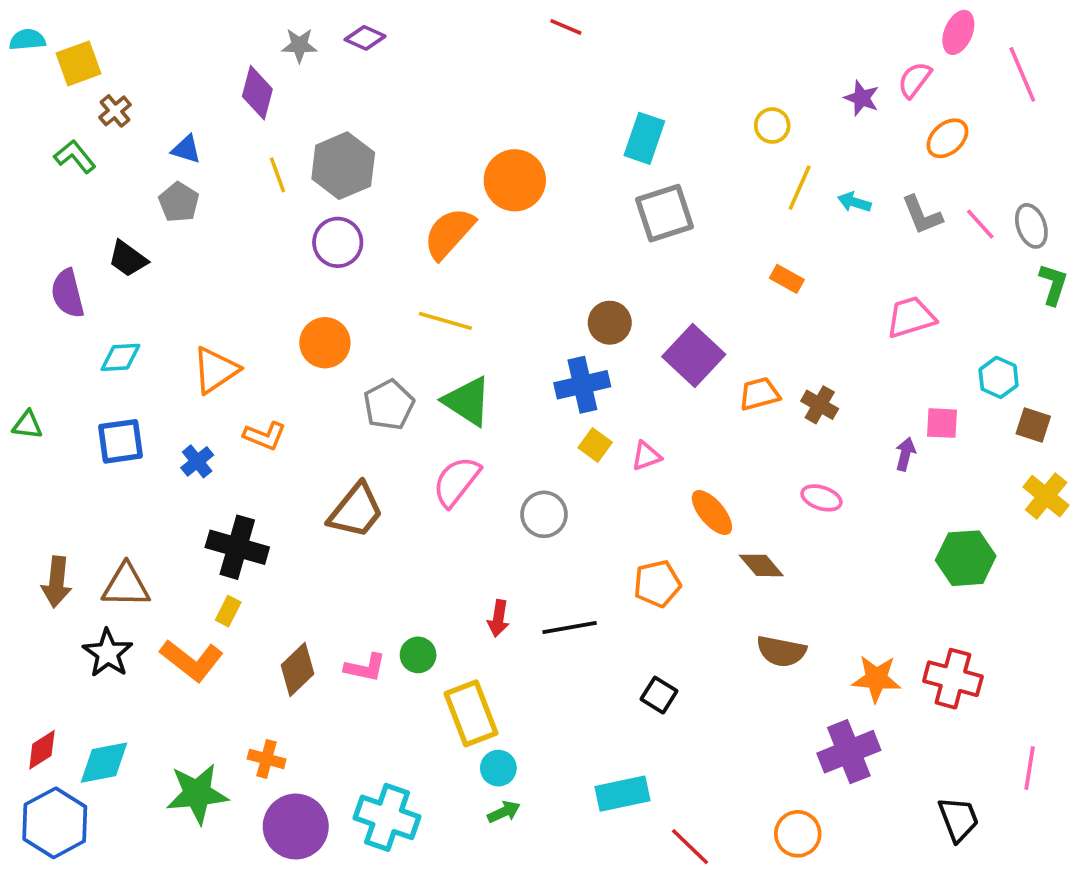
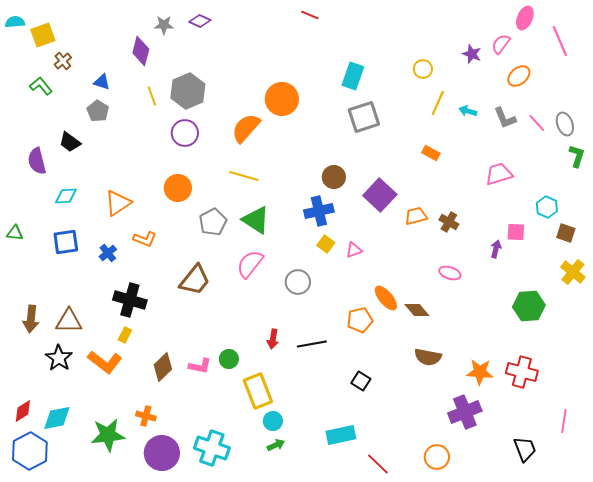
orange ellipse: (712, 513) -> (386, 298), moved

